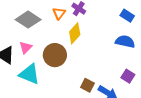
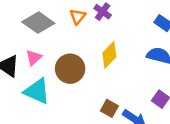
yellow diamond: (75, 33) -> (109, 55), moved

